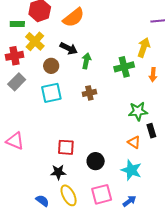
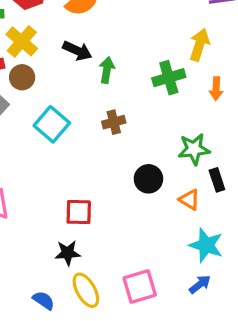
brown circle: (51, 66) -> (22, 77), moved
cyan square: (51, 93) -> (52, 124), turned -35
black circle: (96, 161) -> (148, 179), moved
cyan star: (131, 170) -> (206, 245), moved
blue arrow: (129, 201) -> (200, 284), moved

